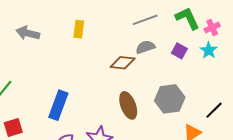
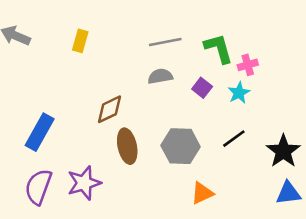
brown diamond: (123, 63) -> (109, 109), moved, turned -40
black line: (214, 110) -> (234, 139), moved

